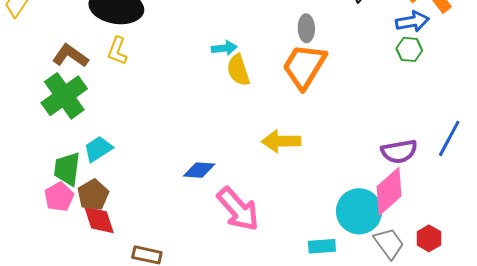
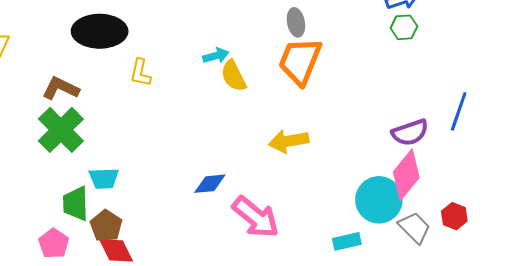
yellow L-shape: (117, 51) -> (140, 73), moved
cyan trapezoid: (98, 149) -> (104, 178), turned -140
pink pentagon: (59, 197) -> (54, 243), moved

